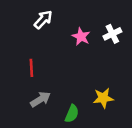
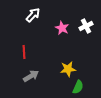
yellow star: (103, 98) -> (68, 69), moved
green semicircle: (72, 114) -> (78, 87), moved

